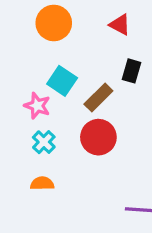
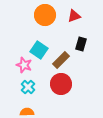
orange circle: (54, 23) -> (45, 15), moved
red triangle: (120, 25) -> (74, 16), turned -48

